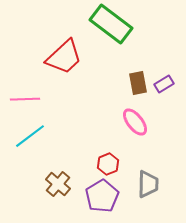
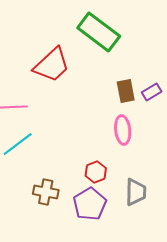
pink ellipse: (135, 122) -> (123, 130), turned 32
brown cross: (58, 184) -> (46, 192), turned -30

